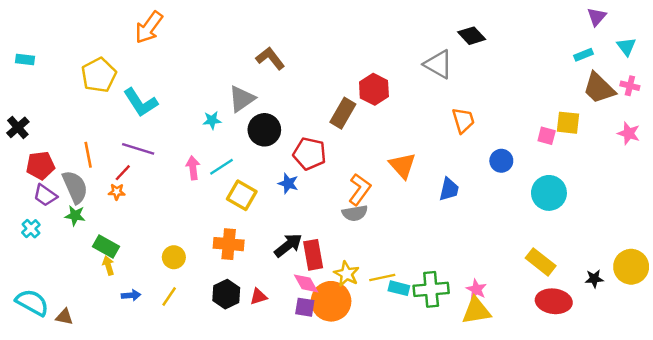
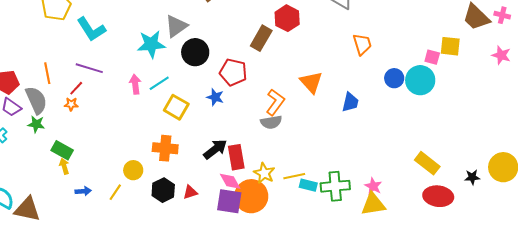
cyan star: (212, 120) -> (151, 44), size x1.8
cyan circle: (549, 193) -> (420, 80), moved
yellow circle: (174, 257) -> (133, 170), moved
purple square: (305, 307) -> (229, 201), size x1.5
brown triangle: (64, 317) -> (27, 209), size x1.8

